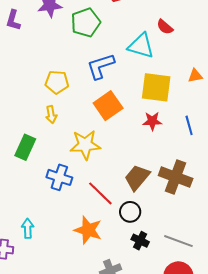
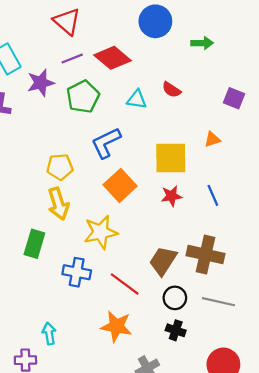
cyan triangle: (141, 46) -> (137, 99), moved, size x0.7
yellow arrow: (51, 115) -> (58, 204), size x1.6
black circle: (130, 212) -> (175, 298), moved
gray line: (178, 241) -> (218, 302), moved

